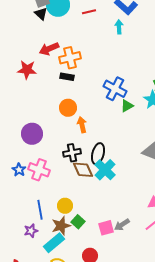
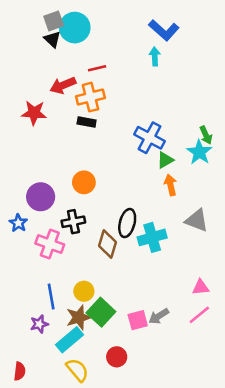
red line: (89, 12) -> (97, 68), moved
orange circle: (68, 108) -> (84, 182), moved
orange arrow: (82, 125) -> (170, 185), moved
black cross: (72, 153) -> (73, 222), moved
blue star: (19, 170) -> (18, 223), moved
brown diamond: (83, 170) -> (108, 244), turned 40
cyan cross: (105, 170) -> (152, 237), moved, turned 30
green square: (78, 222) -> (101, 312), size x1.5

